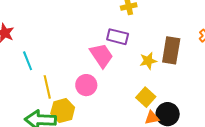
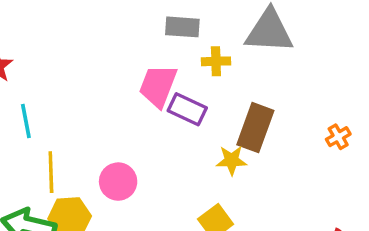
brown rectangle: (171, 50) -> (255, 128), moved
pink trapezoid: (101, 55) -> (158, 86), moved, turned -136

